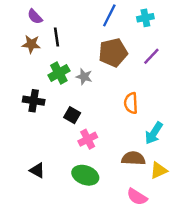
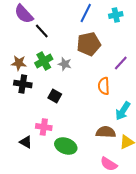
purple semicircle: (35, 17) -> (24, 14), size x1.5
black line: (56, 37) -> (42, 31), turned -35
brown star: (31, 44) -> (19, 63), moved
purple line: (151, 56) -> (121, 63), moved
pink cross: (88, 139) -> (44, 127), moved, turned 35

